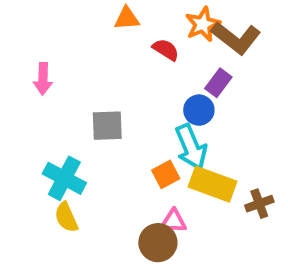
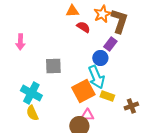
orange triangle: (127, 18) -> (72, 11), moved
brown L-shape: (236, 38) -> (119, 21), turned -110
orange square: (166, 174) -> (83, 91), size x1.6
yellow rectangle: (213, 184) -> (107, 96), size x0.6

